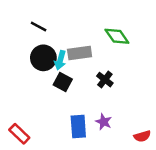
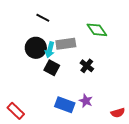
black line: (39, 27) -> (43, 18), moved
blue rectangle: (78, 127) -> (65, 105), turned -66

